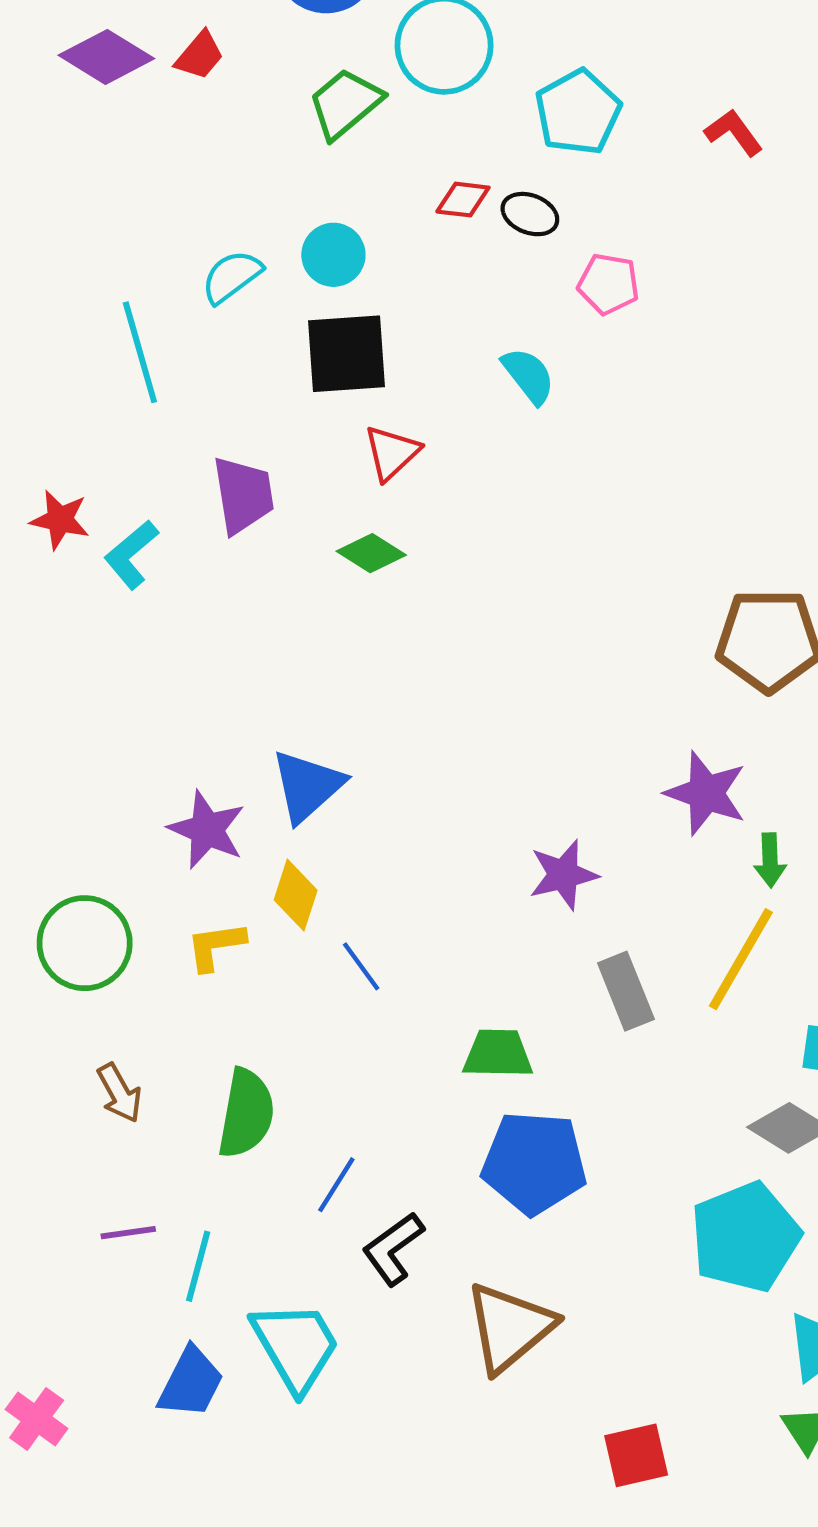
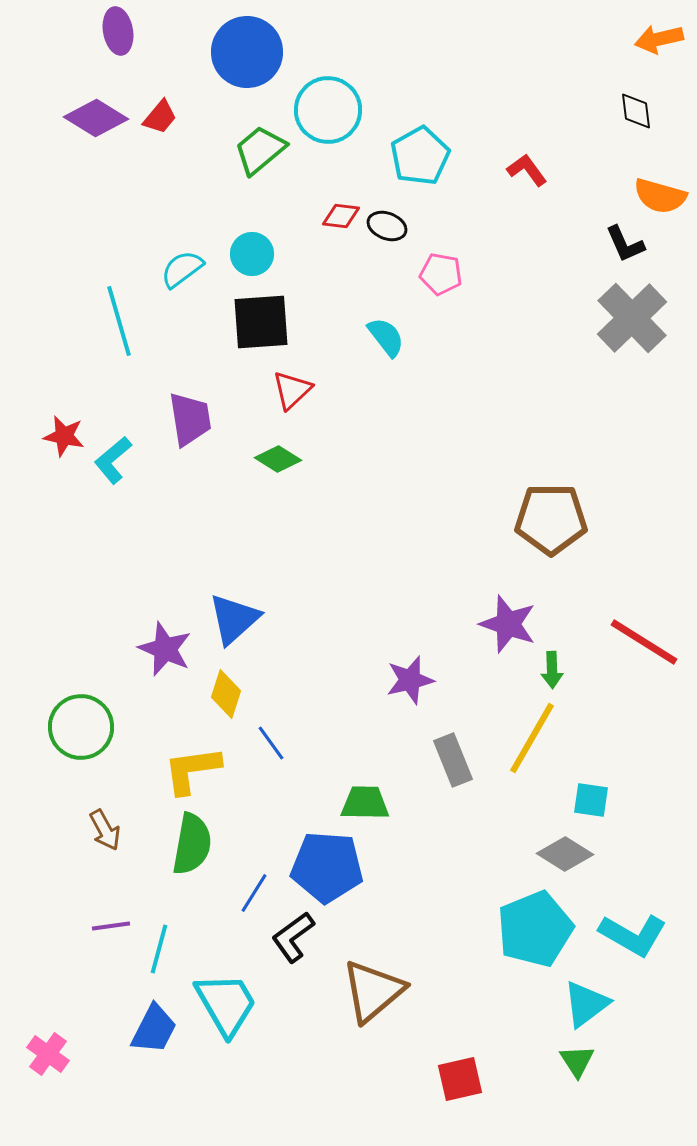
yellow L-shape: (216, 946) -> (192, 770), moved, size x1.4
blue pentagon: (534, 1163) -> (327, 867), moved

